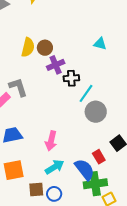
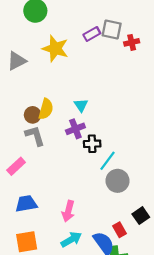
cyan triangle: (100, 44) -> (81, 105), moved, turned 40
brown circle: (45, 48) -> (33, 115), moved
gray L-shape: (18, 87) -> (35, 136), moved

